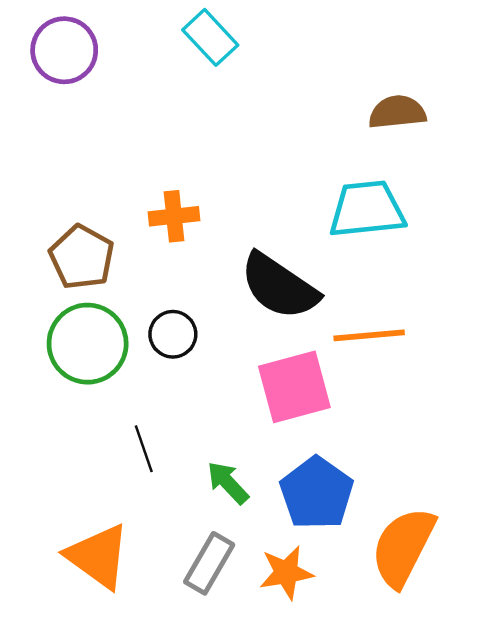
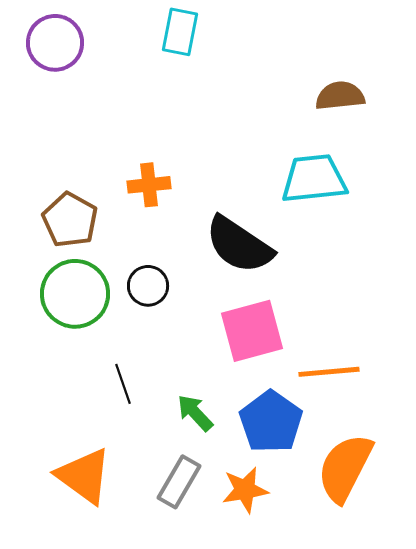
cyan rectangle: (210, 37) -> (180, 32), turned 54
orange line: (369, 335) -> (329, 372), moved

